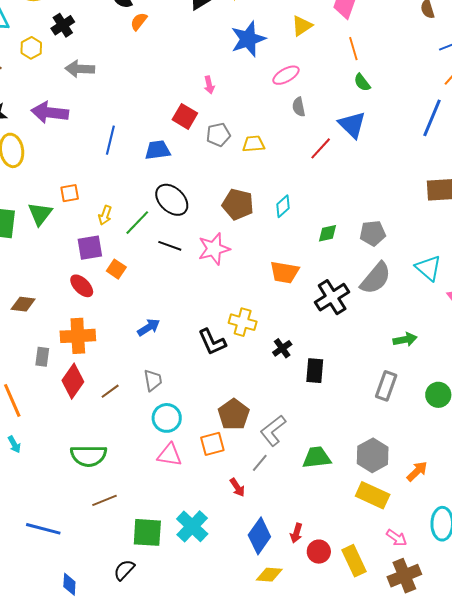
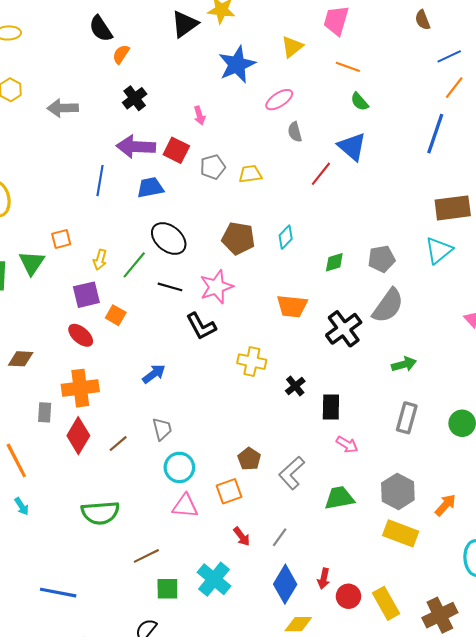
black cross: (63, 25) -> (135, 98), moved
orange line: (353, 49) -> (348, 67), turned -50
purple arrow: (50, 113) -> (136, 147), moved
cyan triangle: (428, 268) -> (439, 250), moved, turned 44
green arrow: (405, 340) -> (404, 364), moved
black L-shape: (212, 342) -> (201, 326), moved
brown pentagon: (234, 414) -> (249, 459), size x0.7
gray line: (260, 463) -> (280, 537), moved
red arrow: (237, 487) -> (242, 537), moved
brown line: (105, 500) -> (146, 556), moved
green square: (147, 532) -> (167, 589), size x0.7
pink arrow: (397, 538) -> (347, 444), moved

